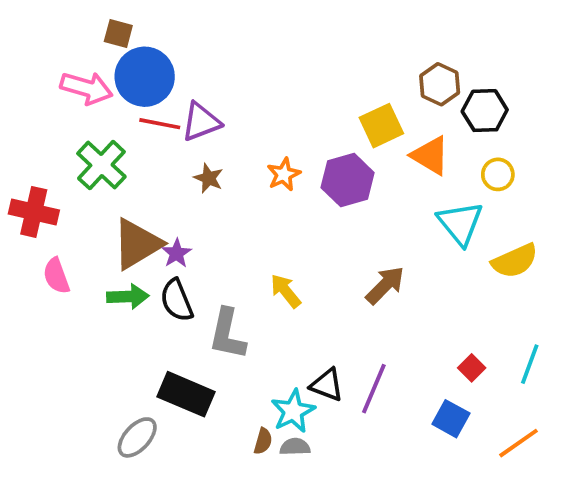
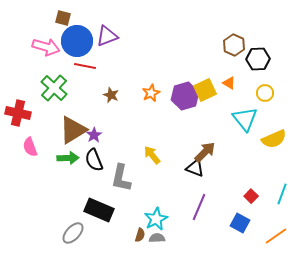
purple triangle: (201, 122) -> (107, 36), moved
yellow square: (381, 126) -> (205, 90), moved
orange triangle: (430, 156) -> (229, 83), size x0.6
black triangle: (327, 385) -> (195, 168), moved

